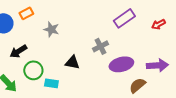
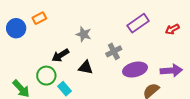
gray star: (51, 29) -> (84, 34), moved
black arrow: (18, 51) -> (60, 55), moved
cyan rectangle: (51, 83) -> (64, 89), turned 40

